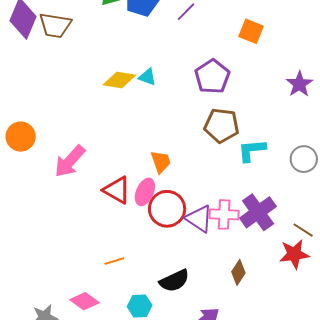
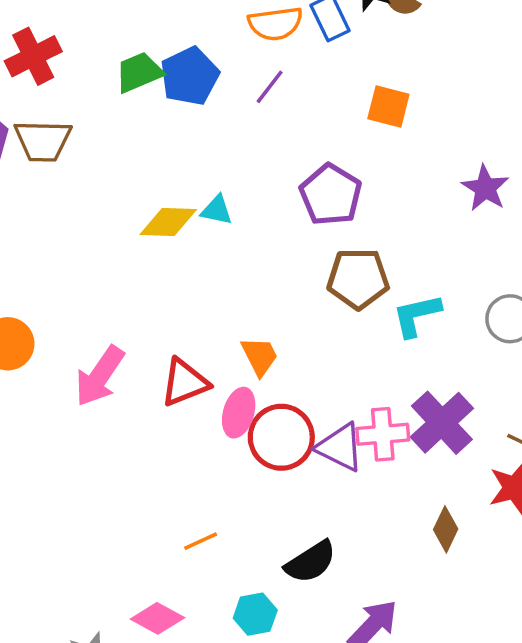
red triangle: (117, 190) -> (185, 382), moved, turned -44
brown diamond: (238, 272) -> (446, 529), moved

